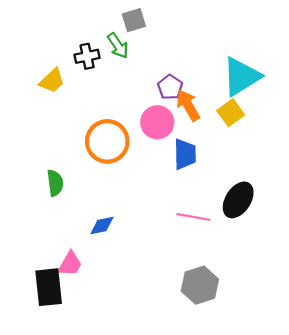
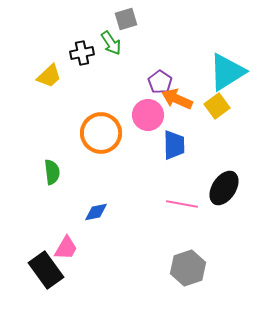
orange arrow: (188, 105) -> (177, 99), turned -36
black rectangle: (49, 287) -> (46, 270), turned -30

